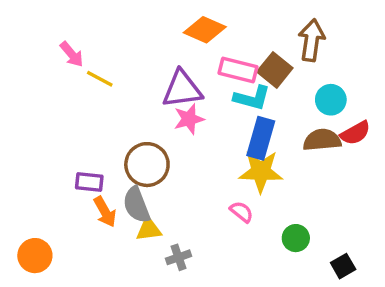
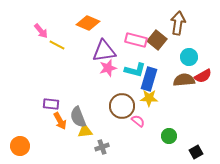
orange diamond: (205, 30) -> (88, 23), moved
cyan L-shape: (252, 98) -> (135, 70), moved
brown circle: (147, 165) -> (122, 106), moved
yellow star: (261, 172) -> (149, 98), size x0.7

